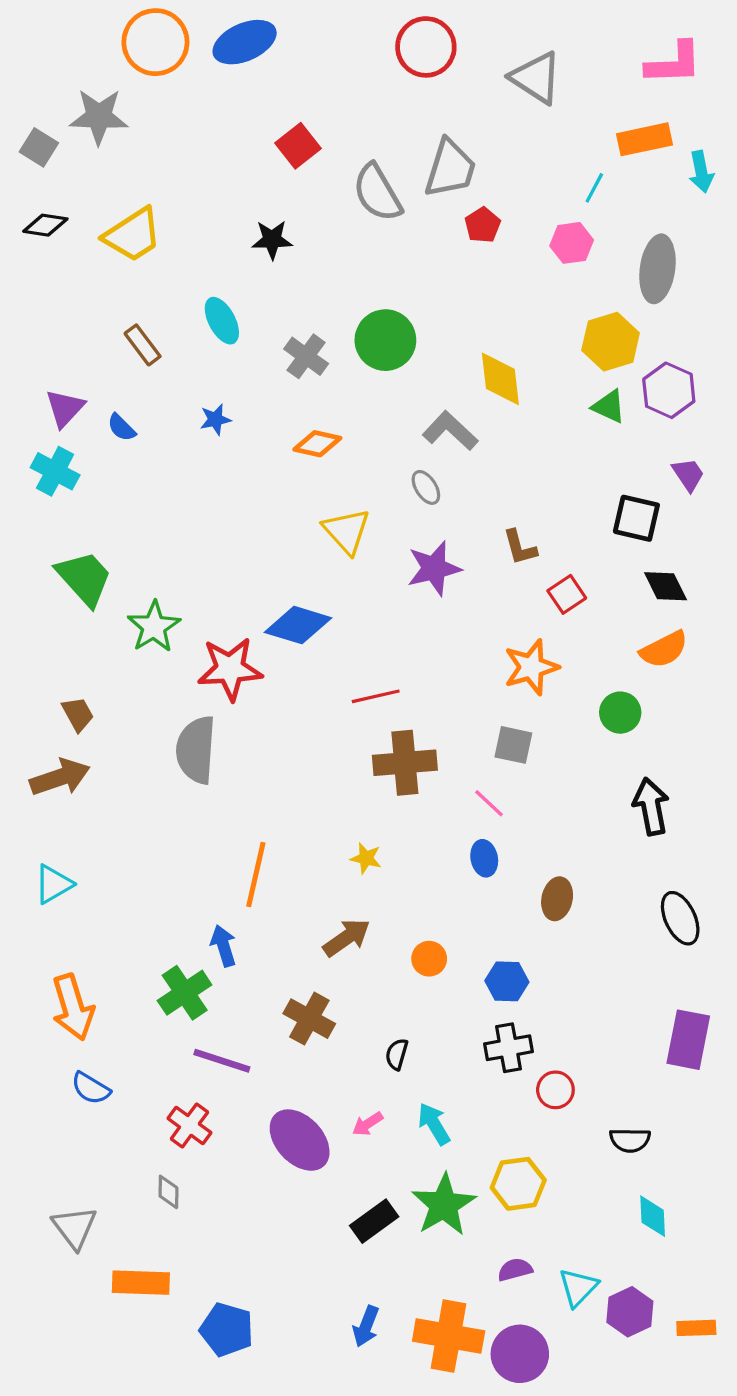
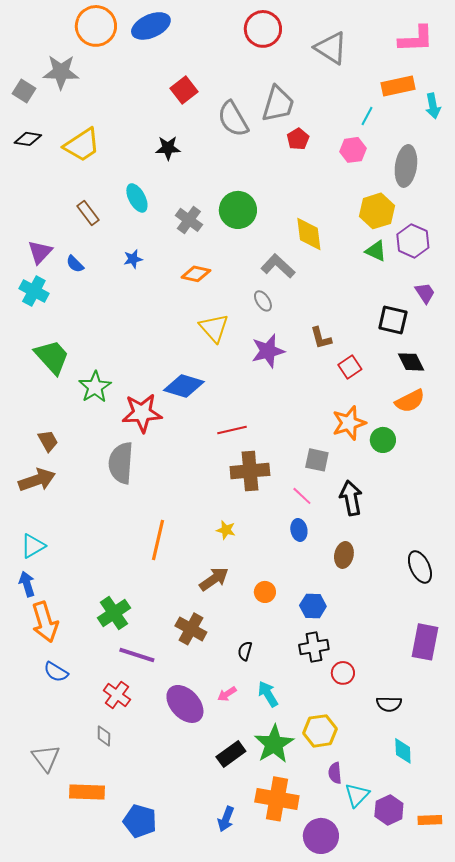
orange star: (531, 667) -> (349, 423), moved
black arrow: (651, 806) -> (351, 498), moved
blue arrow: (223, 946) -> (27, 584), moved
purple semicircle: (515, 1270) -> (335, 773), moved, turned -80
orange cross: (449, 1336) -> (277, 799), moved

